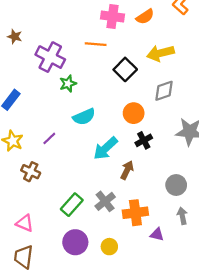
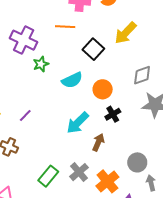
yellow arrow: (160, 53) -> (125, 33), turned -30
gray diamond: (164, 91) -> (142, 75), moved
cyan semicircle: (84, 117) -> (72, 80), moved
gray circle: (176, 185) -> (137, 162), moved
orange cross: (135, 213) -> (107, 181), turned -30

